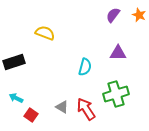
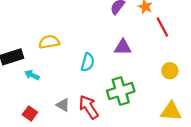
yellow semicircle: (45, 33) -> (49, 42), moved, turned -30
cyan arrow: (16, 98) -> (32, 75), moved

